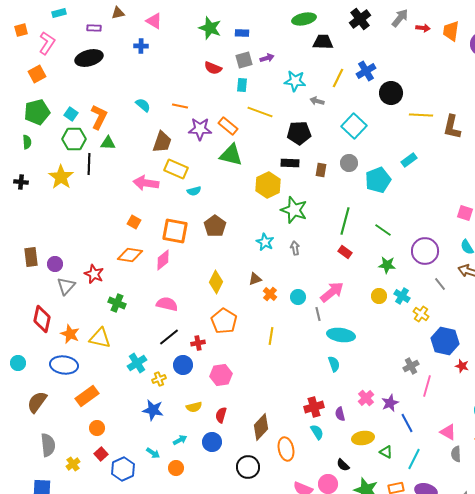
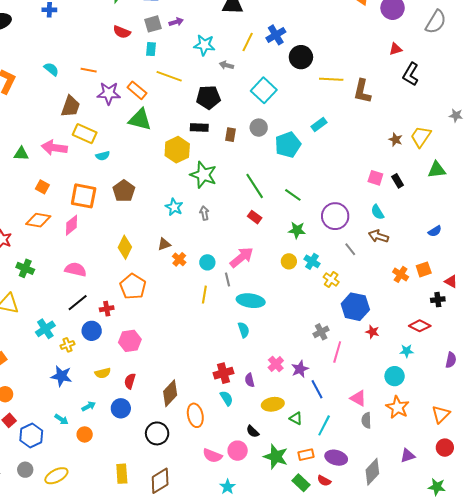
green triangle: (108, 143) -> (21, 154), moved
green line: (345, 221) -> (255, 186), turned -48
yellow line: (271, 336) -> (204, 295), moved

